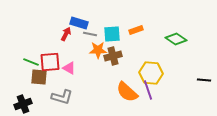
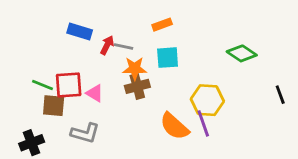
blue rectangle: (79, 23) -> (80, 31), moved
orange rectangle: (136, 30) -> (162, 25), moved
red arrow: (66, 34) -> (107, 45), moved
cyan square: (112, 34) -> (168, 58), moved
brown cross: (113, 56) -> (137, 86), moved
black line: (204, 80) -> (280, 95), moved, turned 64

